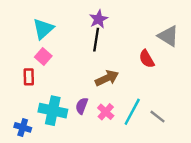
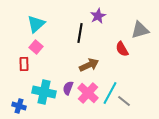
purple star: (99, 19) -> (98, 16), moved
gray triangle: (168, 36) -> (140, 30), turned -48
pink cross: (106, 112) -> (88, 93), size x1.5
gray line: (157, 117) -> (124, 101), moved

